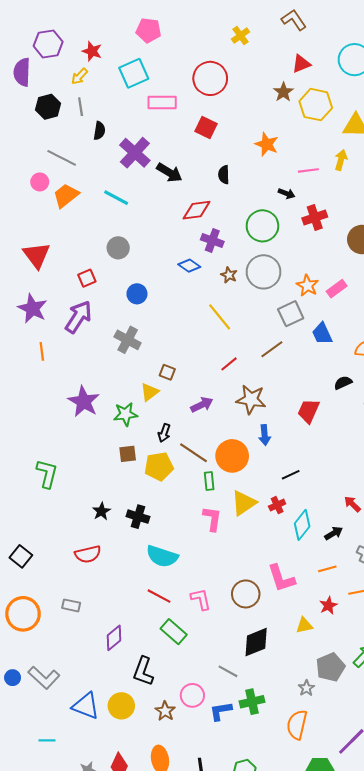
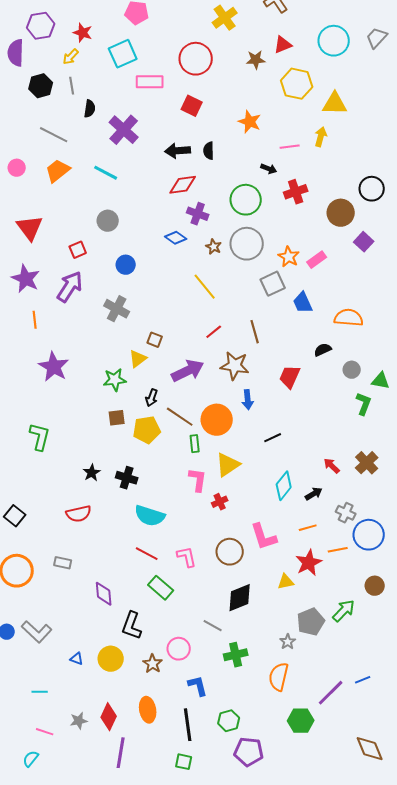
yellow cross: (241, 36) -> (225, 18), size x1.4
brown star: (283, 92) -> (256, 60), moved, turned 30
black arrow: (169, 173) -> (178, 151), moved, turned 145
pink circle: (40, 182) -> (17, 168), moved
brown line: (272, 349) -> (255, 332), moved, turned -70
purple star: (84, 402) -> (54, 367), moved
purple arrow: (202, 405) -> (188, 371), size x1.5
red cross: (277, 505) -> (220, 502), moved
red star: (328, 605) -> (309, 563), size x1.5
purple diamond: (114, 638) -> (104, 594), turned -55
blue triangle: (86, 706) -> (77, 659), size x0.5
blue L-shape: (221, 711) -> (198, 686), moved, turned 85

